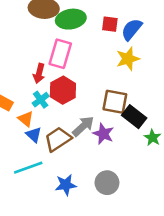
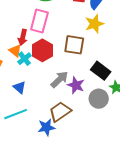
brown square: (115, 102) -> (74, 45), moved
orange triangle: (26, 119) -> (15, 51), moved
brown trapezoid: (58, 139) -> (60, 112), moved
gray circle: (107, 183) -> (99, 99), moved

